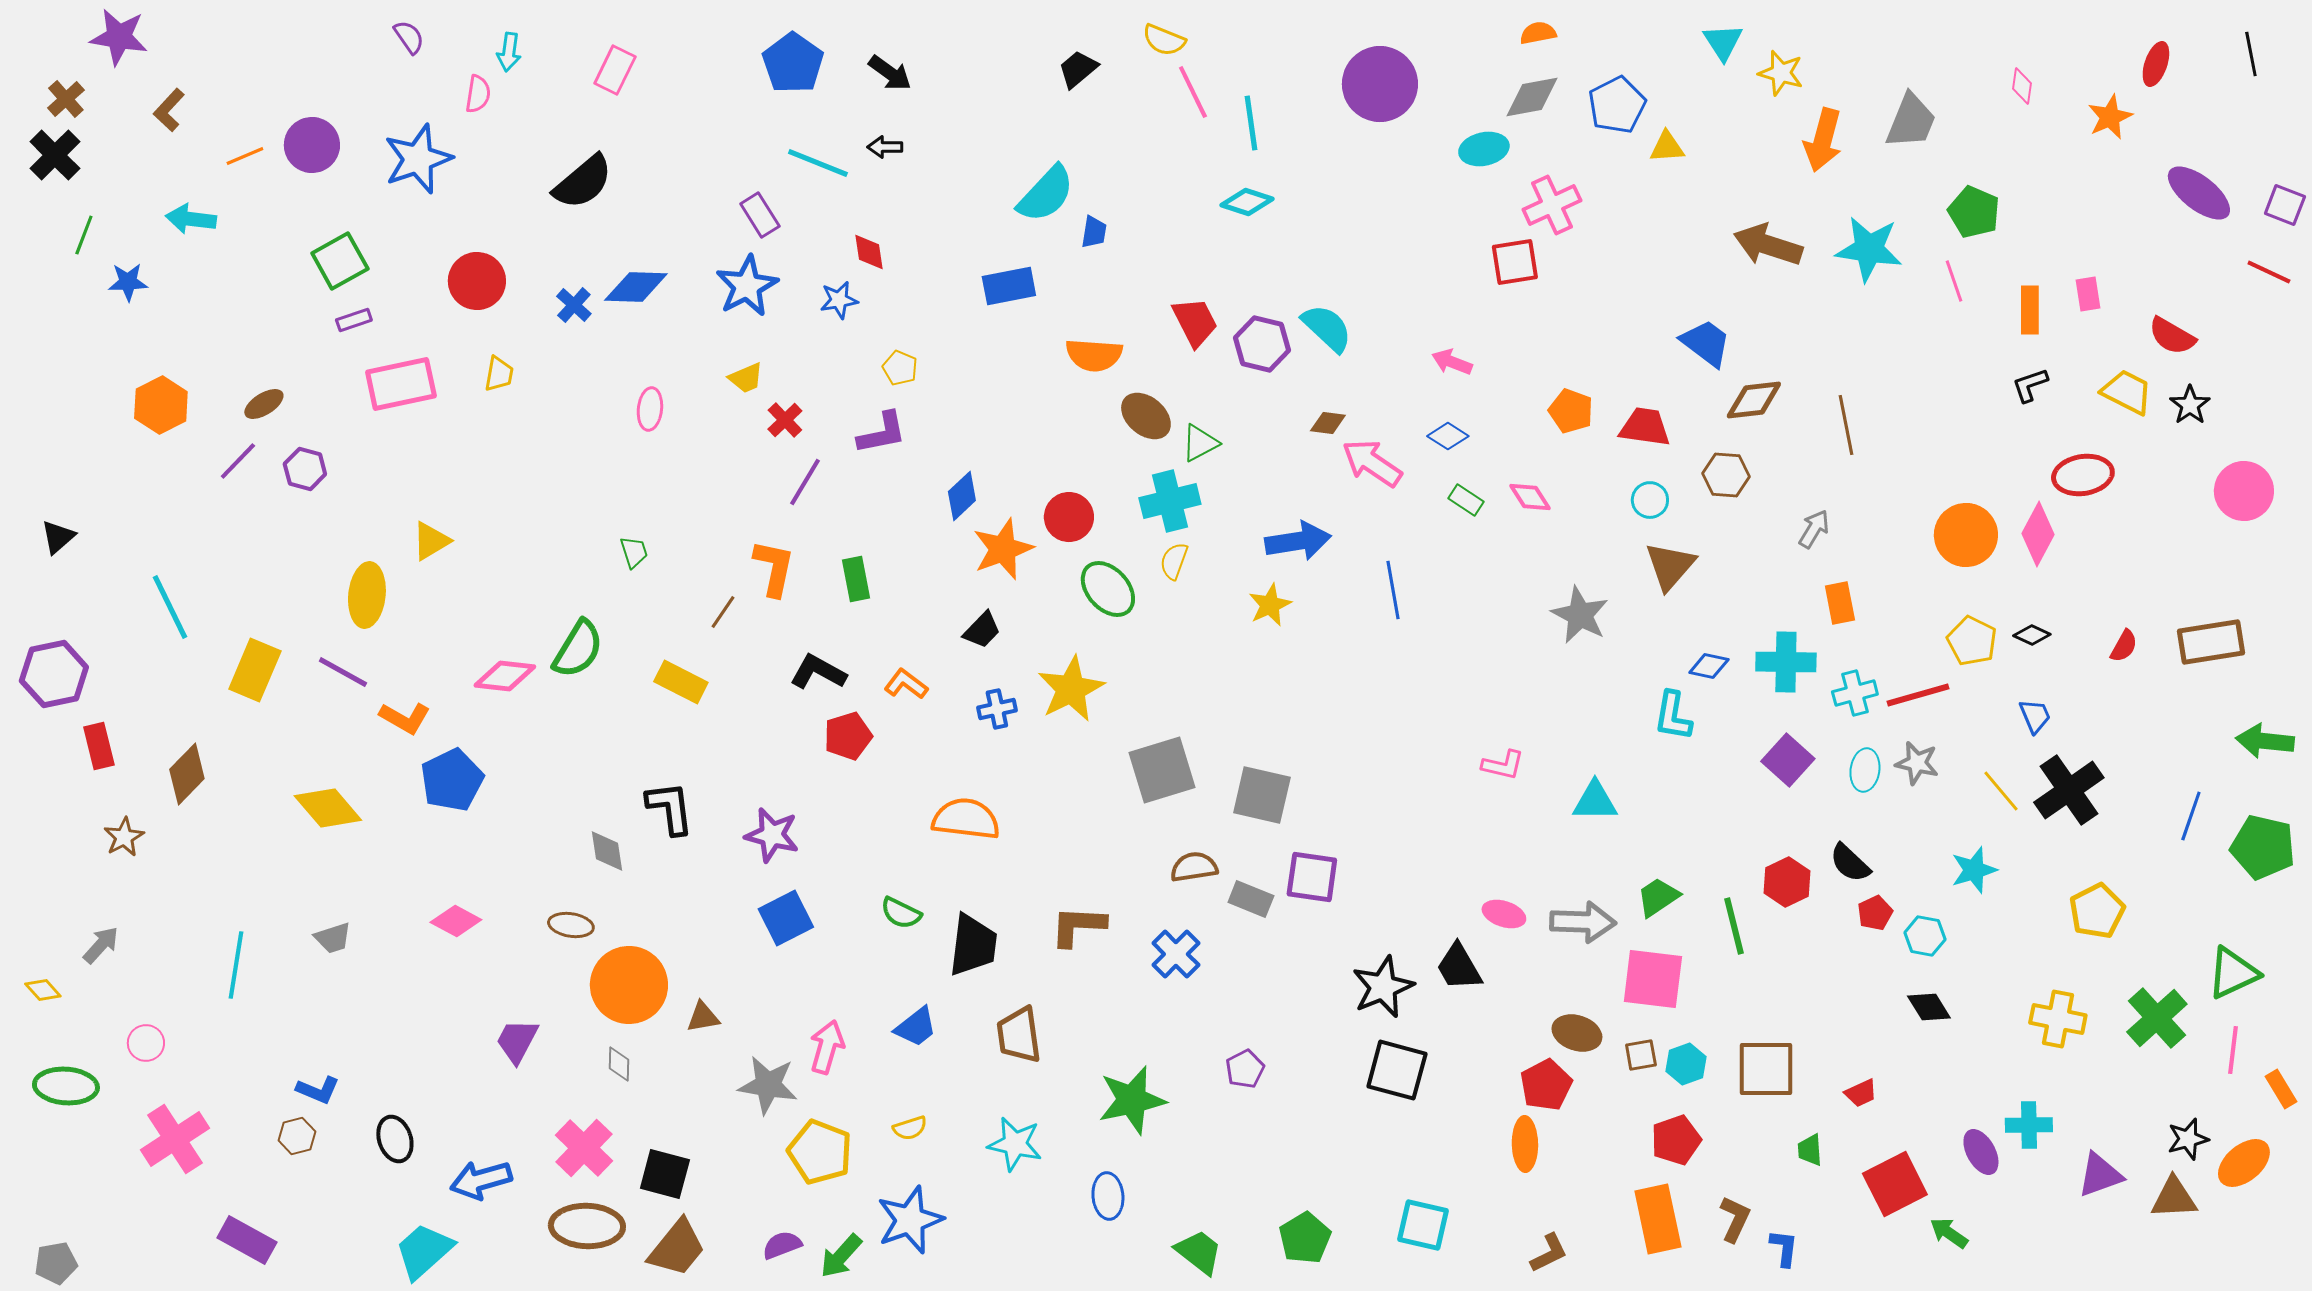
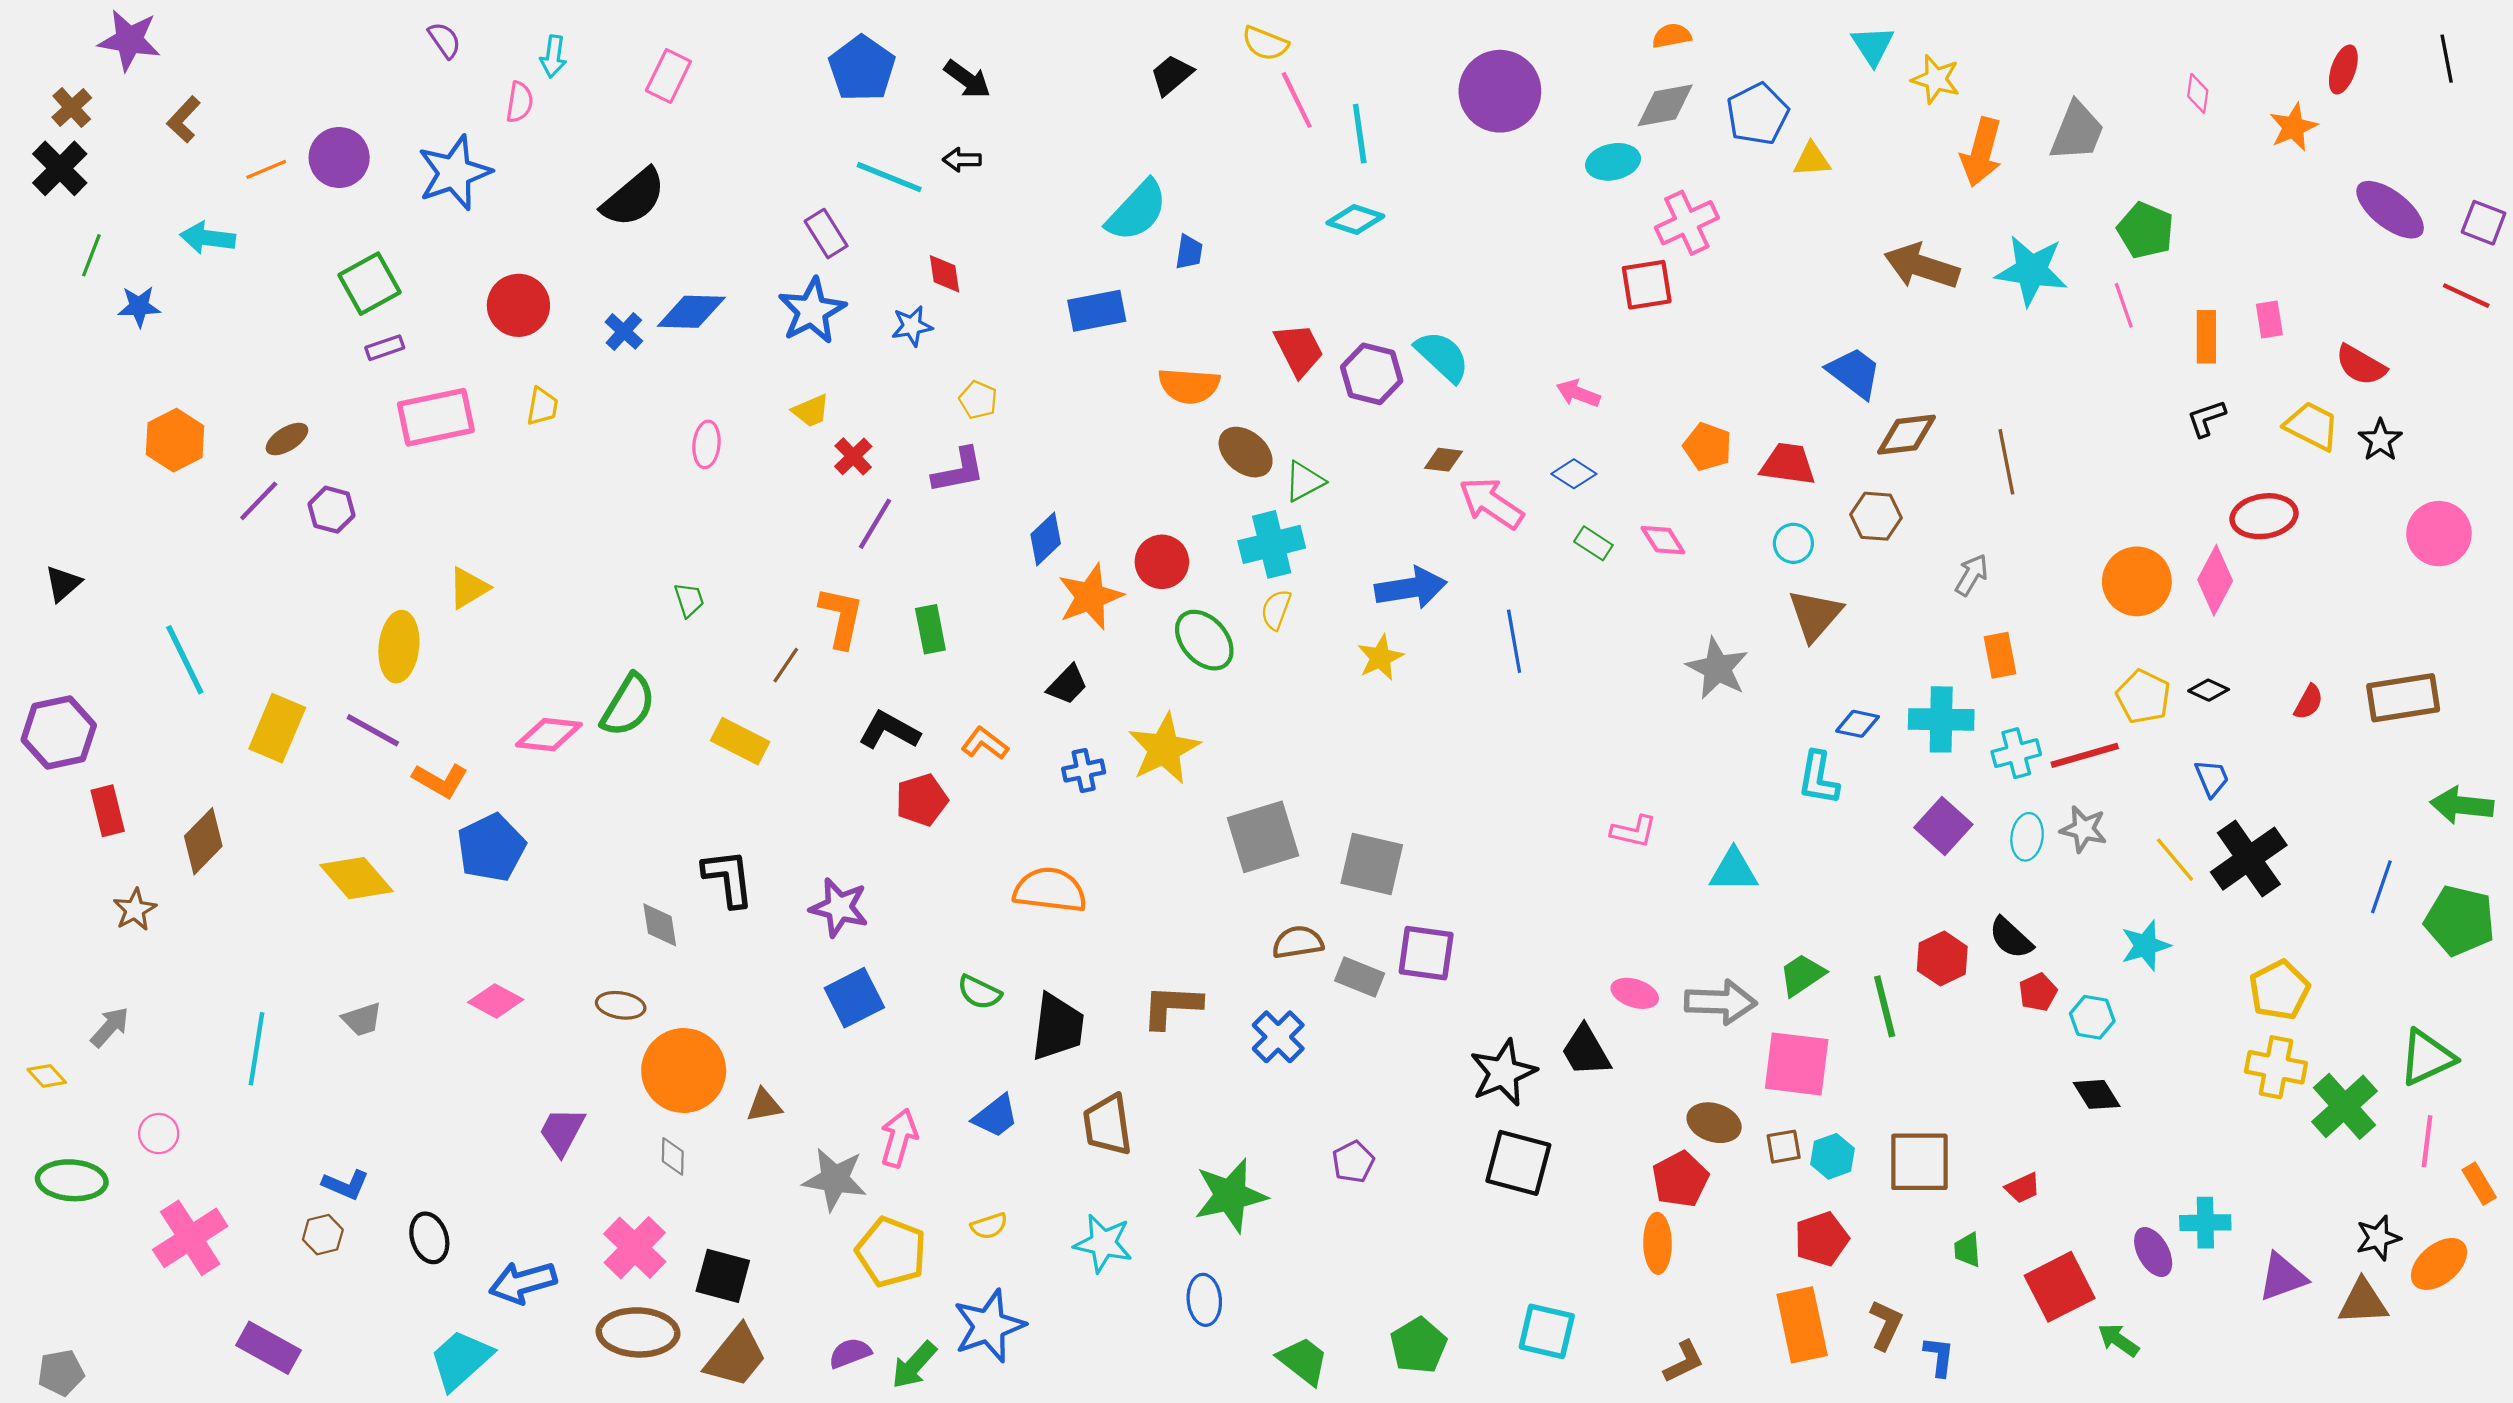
yellow cross: (2058, 1019) -> (2276, 1067), moved

